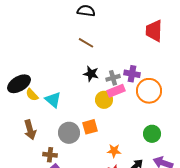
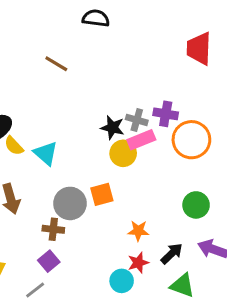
brown line: (86, 43) -> (56, 64), moved
black star: (91, 74) -> (112, 128), moved
gray cross: (113, 78) -> (137, 120), turned 32
brown cross: (50, 155) -> (53, 229), moved

